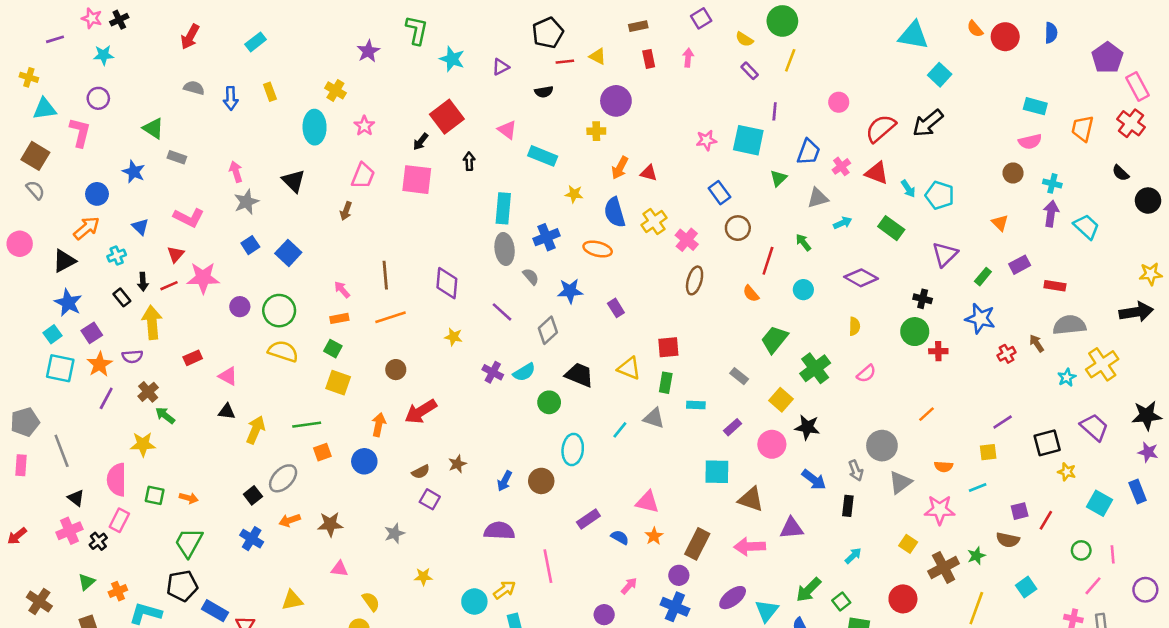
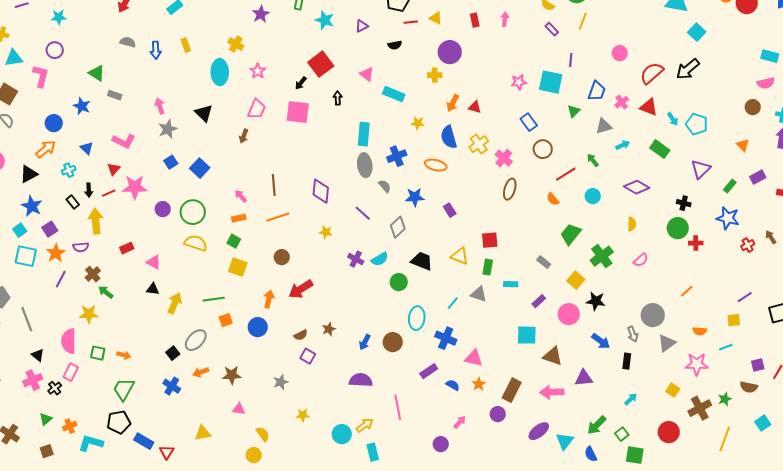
red line: (768, 261) -> (566, 174), turned 40
blue cross: (675, 607) -> (446, 338), moved

